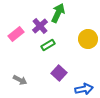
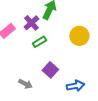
gray arrow: (20, 80) -> (25, 84), moved

